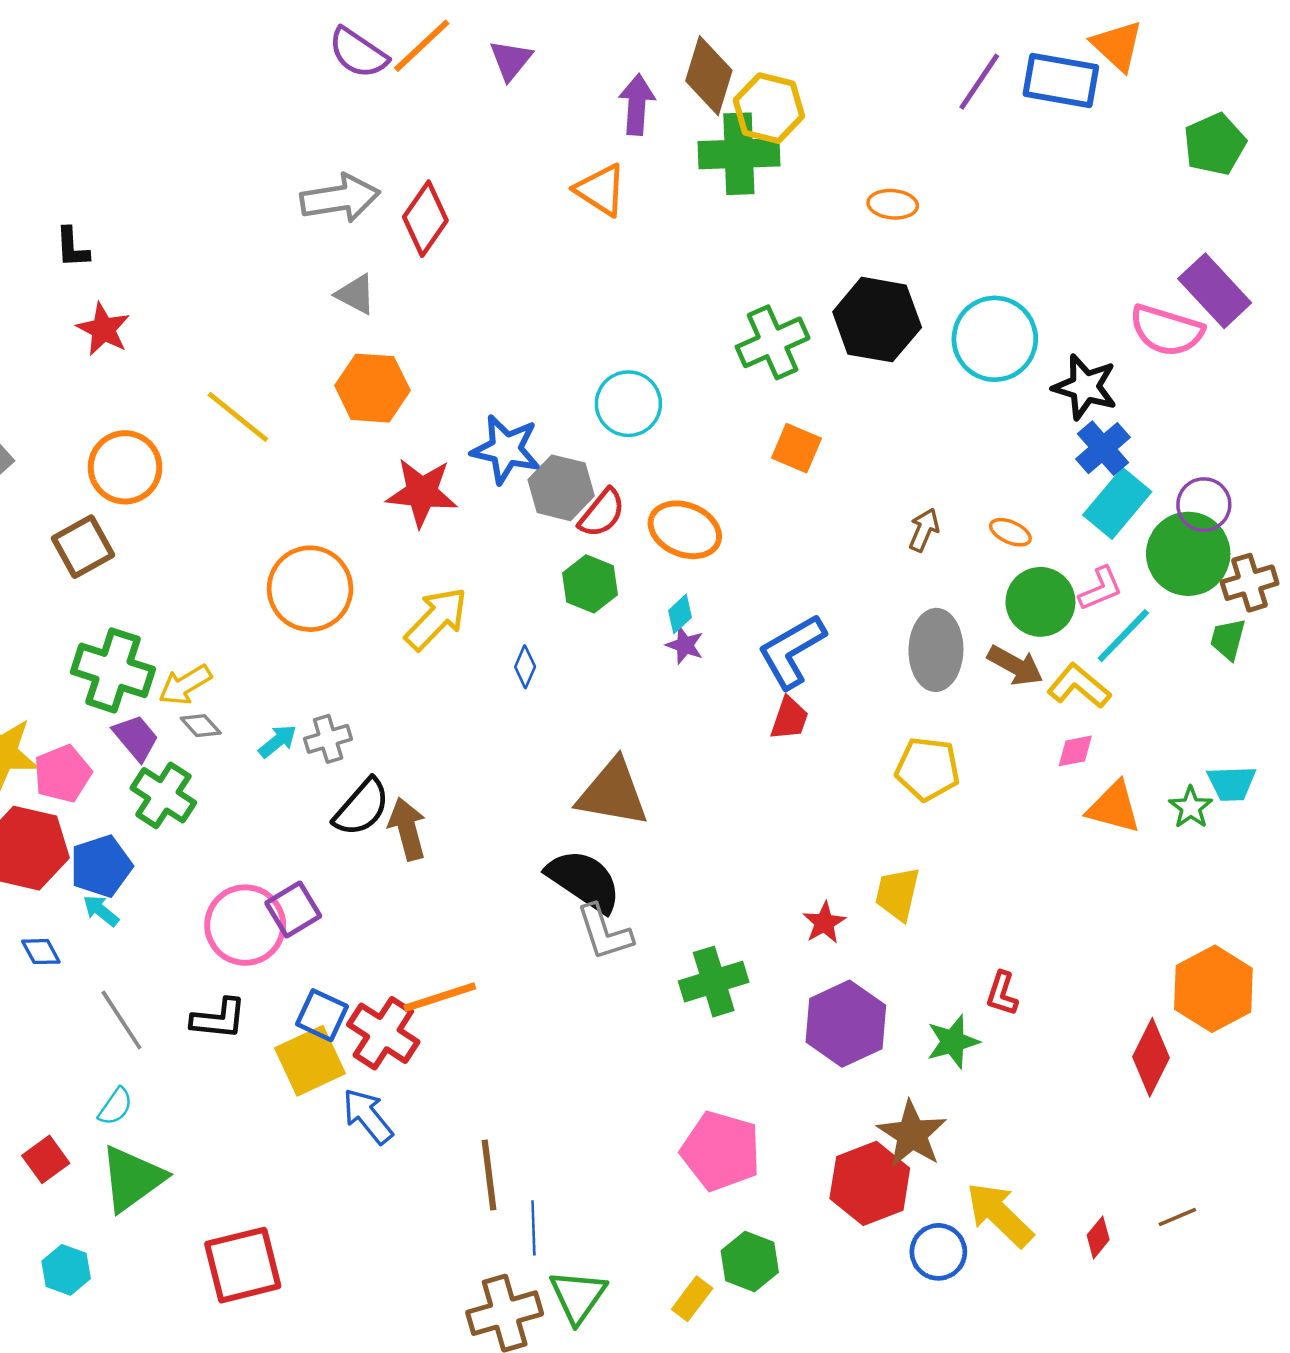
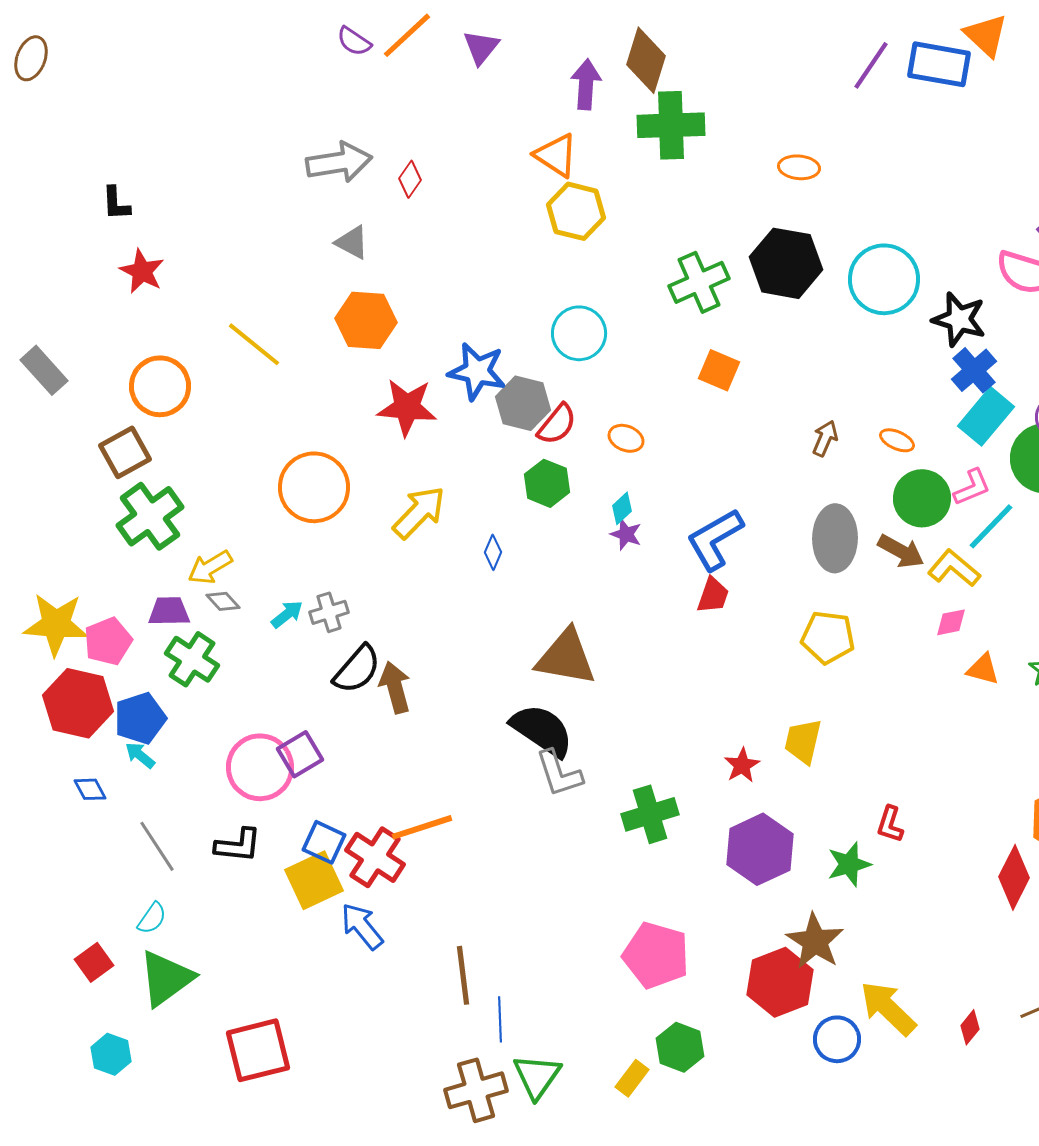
purple semicircle: (358, 53) -> (354, 41), size x0.7
yellow hexagon: (769, 108) -> (576, 211), moved
red diamond: (425, 219) -> (410, 179), size x0.6
orange ellipse: (685, 530) -> (626, 438), size x0.6
green cross: (113, 670) -> (150, 516), moved, turned 36
purple trapezoid: (136, 738) -> (169, 611), turned -51
orange triangle: (1114, 807) -> (983, 669), size x0.7

